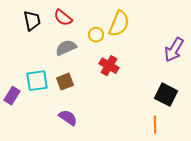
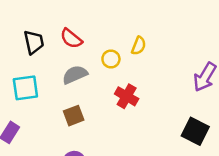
yellow semicircle: (119, 24) -> (139, 46), size x0.6
cyan square: (37, 81) -> (25, 88), moved

